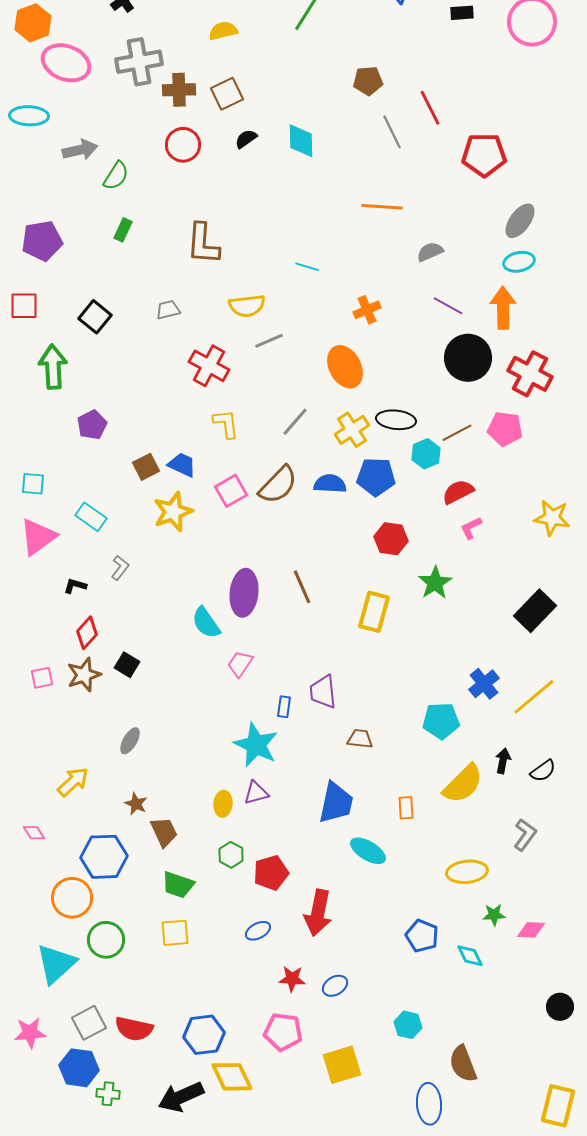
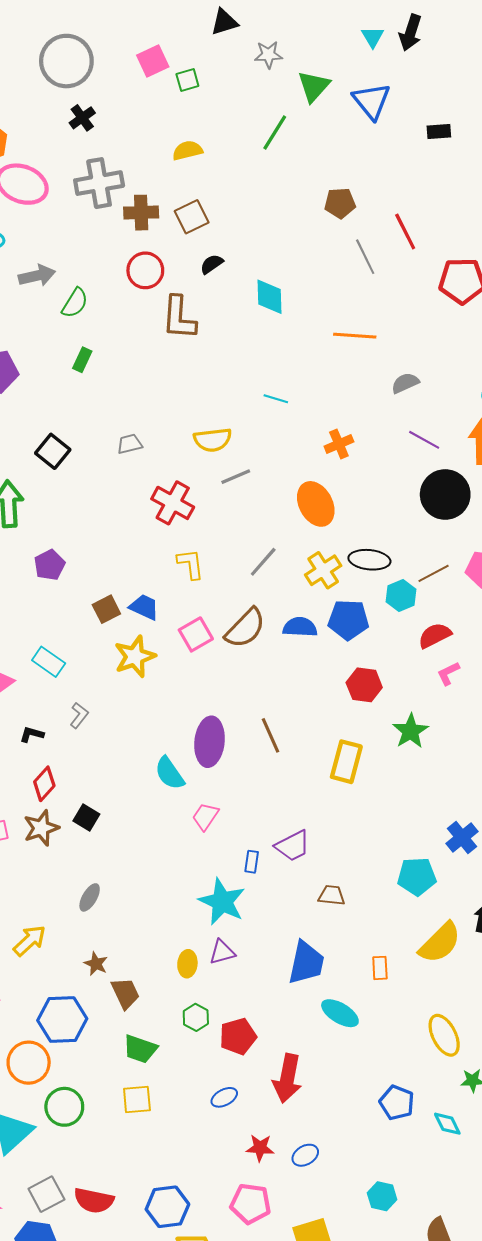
cyan diamond: (301, 141) -> (269, 297), moved
brown L-shape: (203, 244) -> (179, 318), moved
purple trapezoid: (323, 692) -> (293, 846), turned -111
yellow ellipse: (467, 872) -> (444, 1035), turned 69

